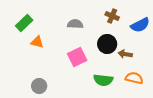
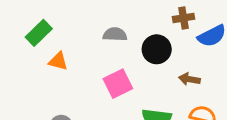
brown cross: (112, 16) -> (183, 18), moved, turned -32
black circle: (107, 44) -> (157, 49), moved

